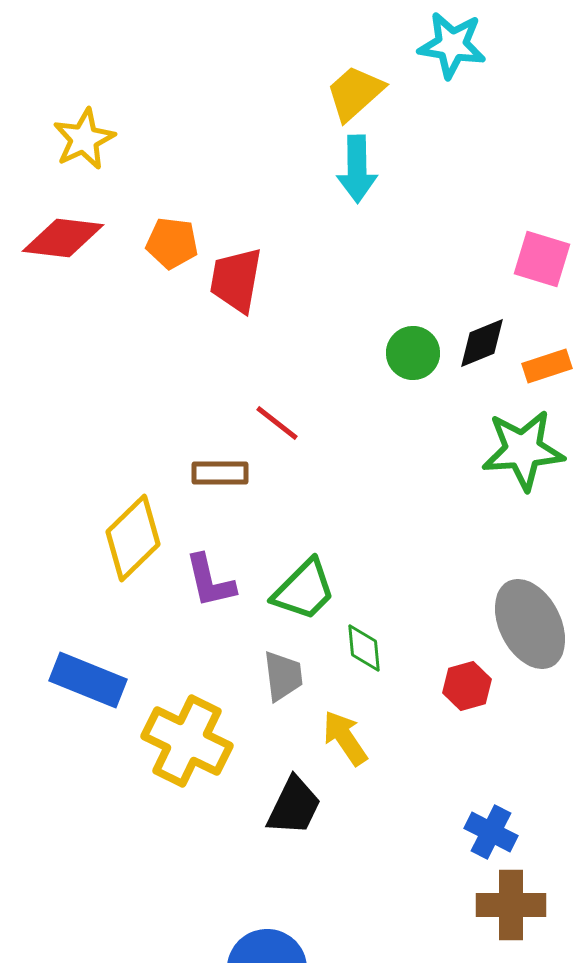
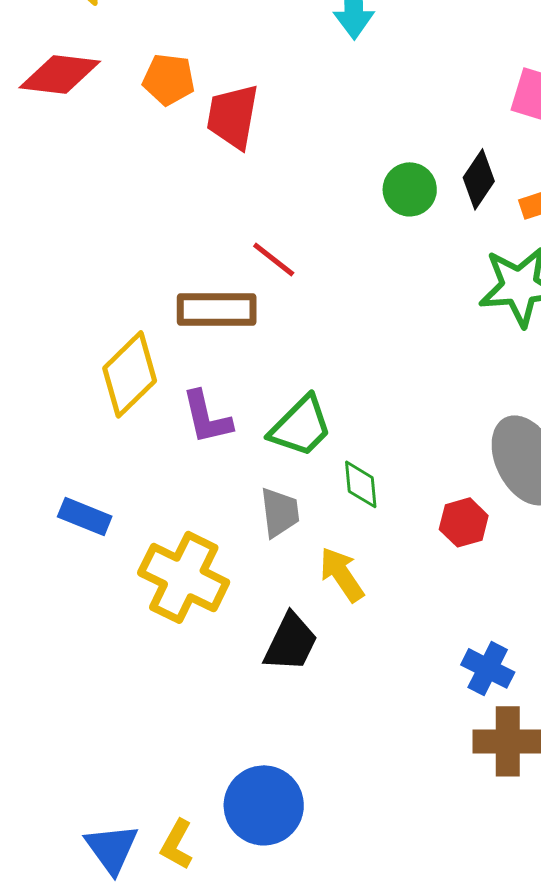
black diamond: (482, 343) -> (479, 179), turned -34
brown rectangle: (220, 473) -> (217, 309), size x1.4
blue rectangle: (88, 680) -> (85, 516), size x0.7

